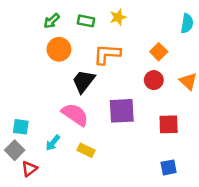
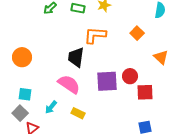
orange circle: (59, 49) -> (22, 57), moved
red circle: (154, 80) -> (130, 76), moved
black trapezoid: (84, 81) -> (76, 57), turned -30

